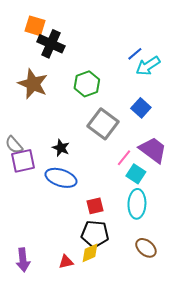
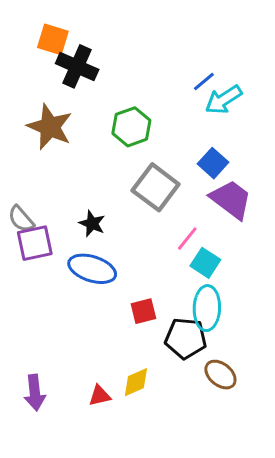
purple trapezoid: (153, 150) -> (231, 199), moved
black pentagon: (95, 234) -> (186, 338), moved

